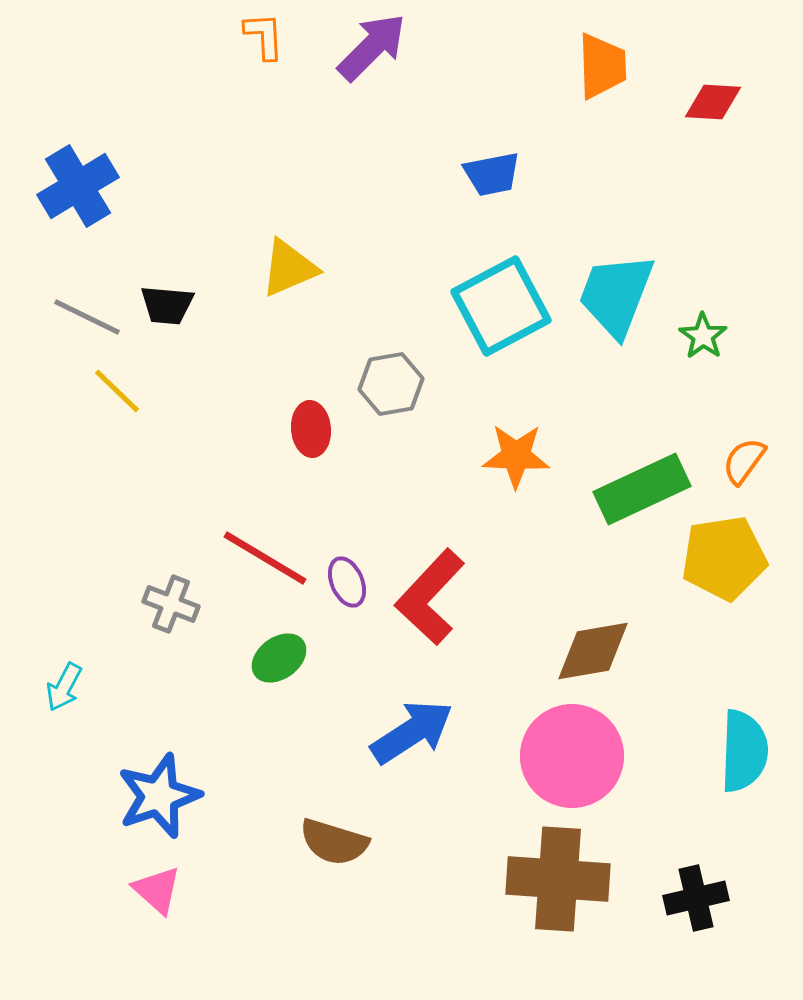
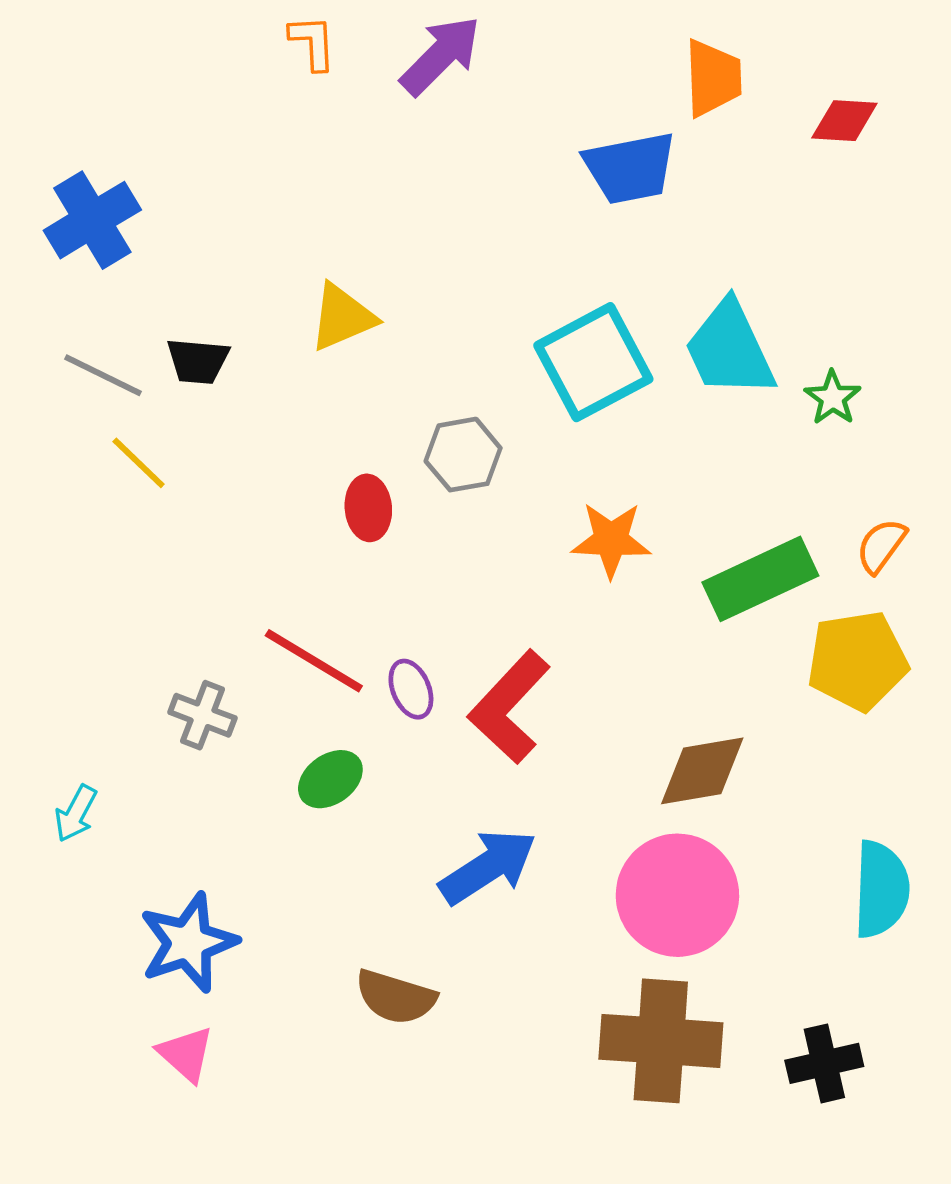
blue trapezoid: (492, 174) -> (630, 168), moved, size x1.4
cyan trapezoid: (616, 295) -> (730, 349), turned -46

